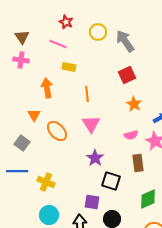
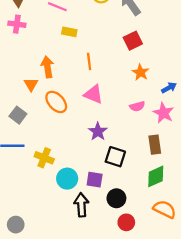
orange arrow: (47, 88) -> (47, 67), moved
pink triangle: (91, 124) -> (93, 94), turned -36
brown rectangle: (138, 163) -> (155, 145), moved
cyan circle: (49, 215) -> (67, 179), moved

